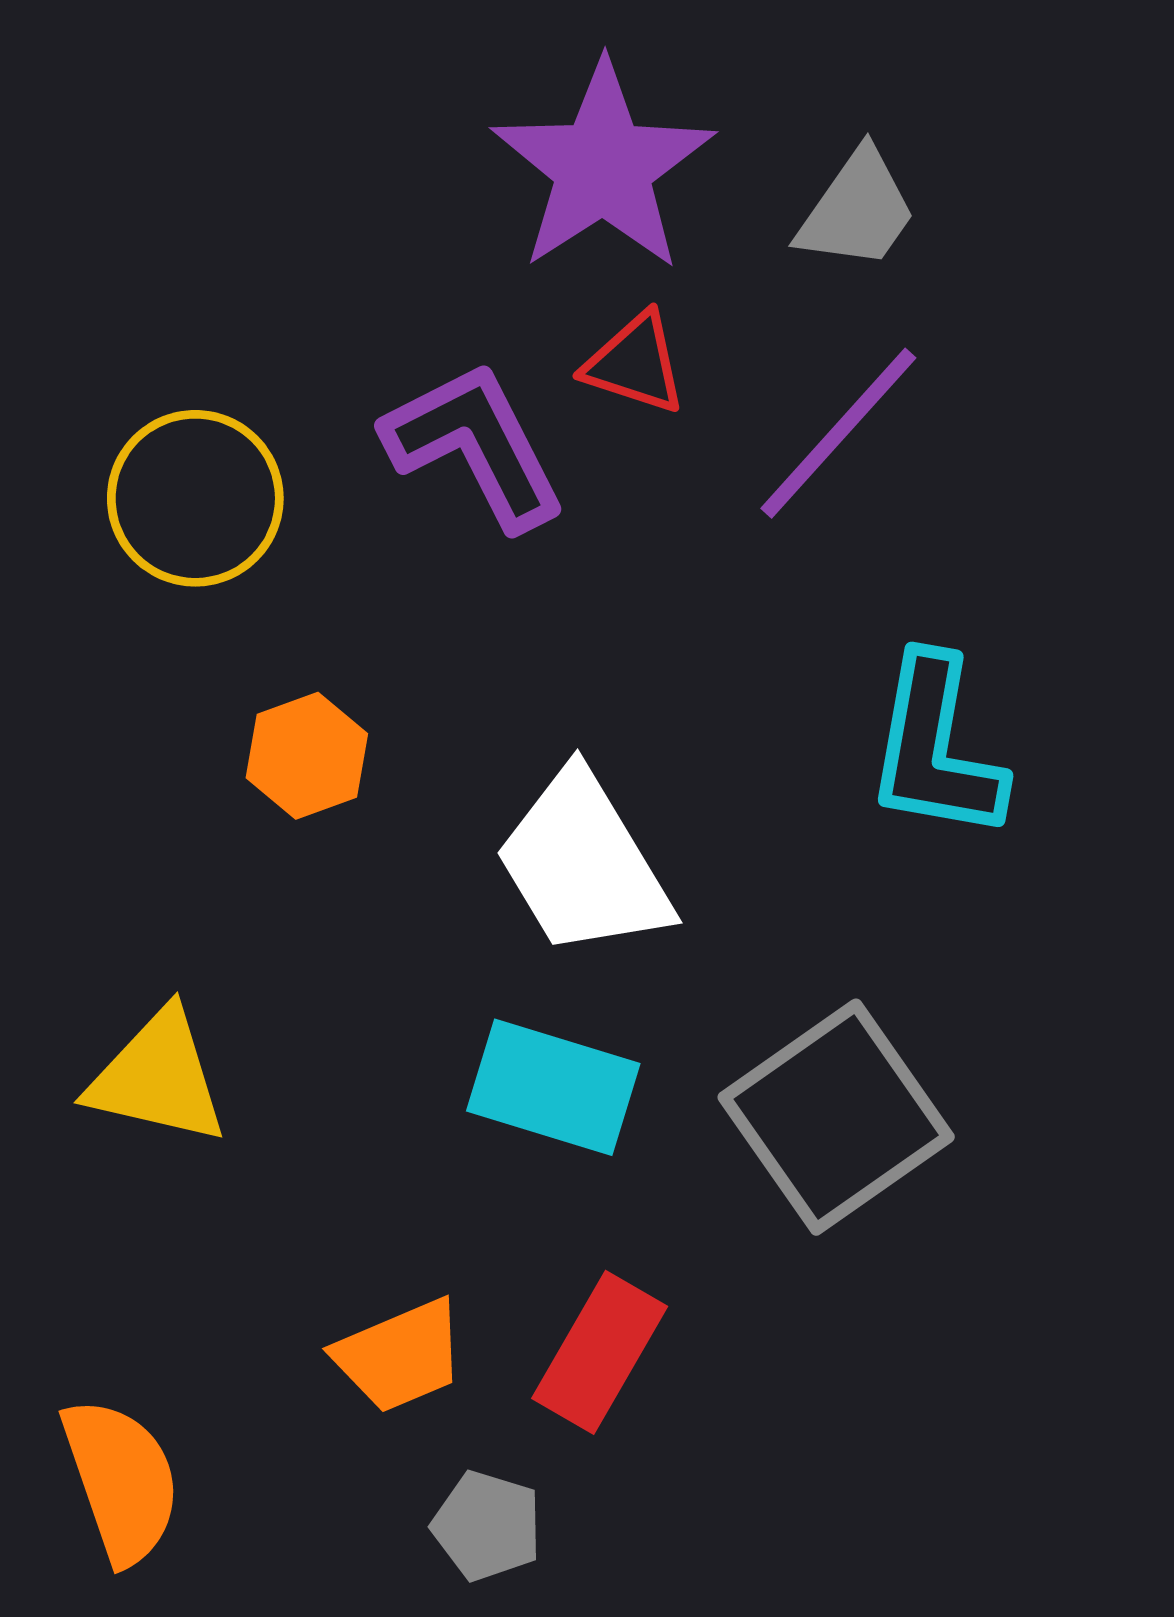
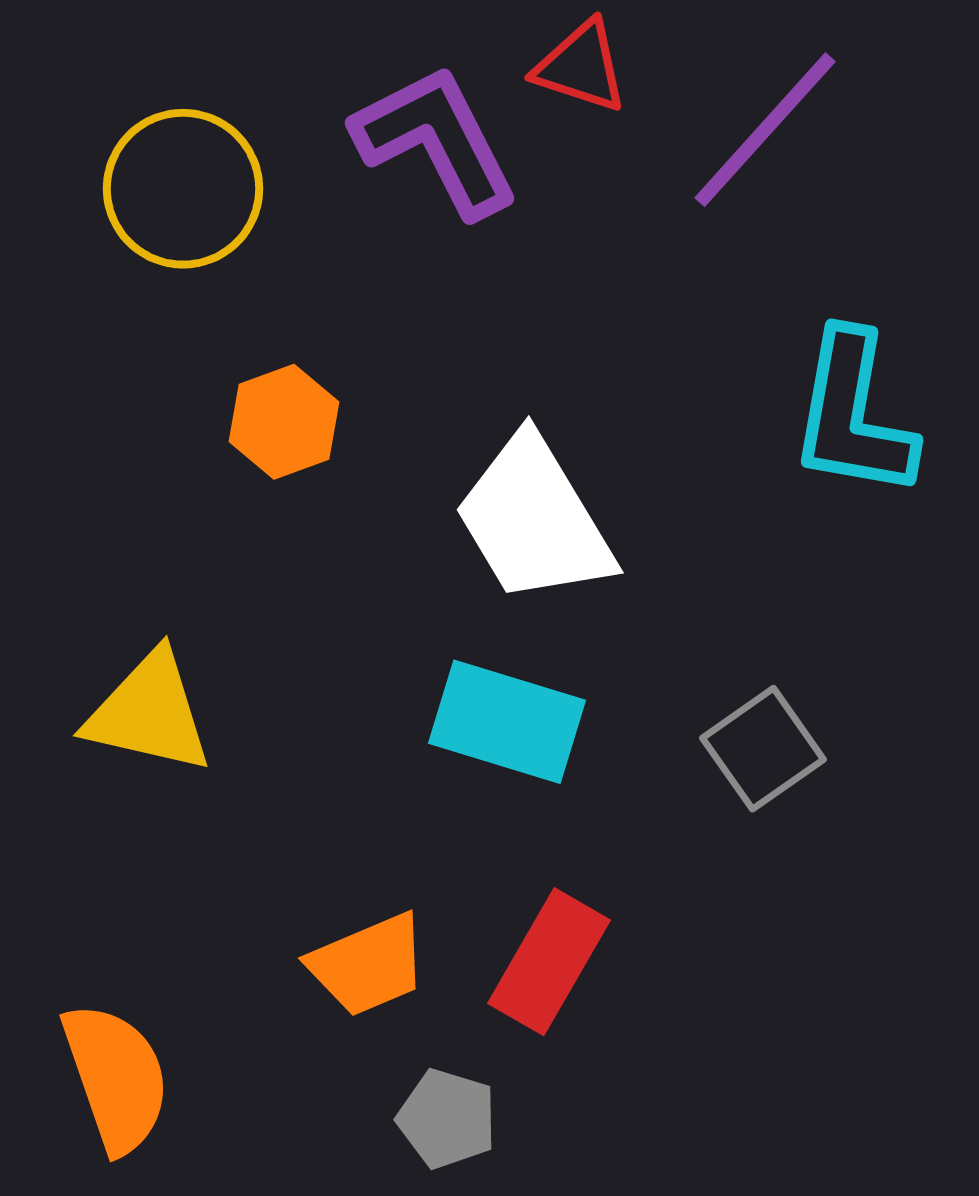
gray square: (836, 1117) -> (763, 749), size x0.6

